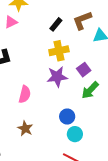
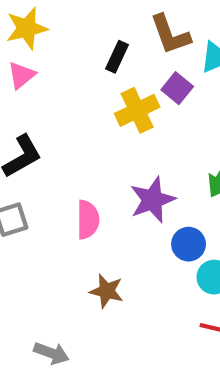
brown L-shape: (82, 20) -> (170, 34), turned -75
purple square: (84, 70) -> (177, 88), moved
purple star: (57, 77) -> (152, 200), moved

